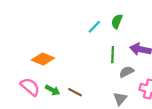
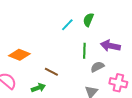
green arrow: (53, 90) -> (38, 88), moved, turned -48
brown line: (75, 92) -> (51, 72), moved

